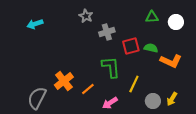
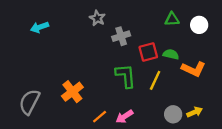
yellow line: (134, 84) -> (155, 80), moved
orange line: (88, 89) -> (100, 117), moved
gray semicircle: (37, 98) -> (29, 102), moved
yellow arrow: (172, 99) -> (195, 112), turned -144

